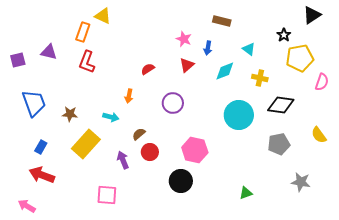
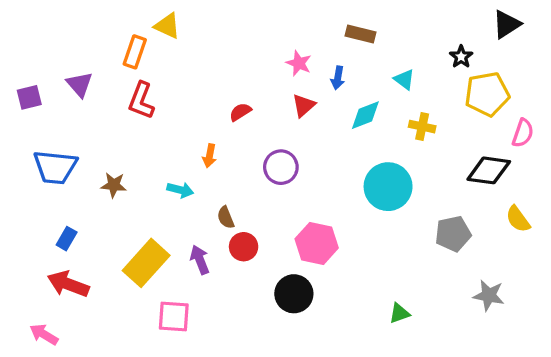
purple triangle: (49, 52) -> (80, 84), turned 36
blue trapezoid: (34, 103) -> (55, 167), turned 116
black diamond: (281, 105) -> (489, 170), moved
brown semicircle: (139, 134) -> (226, 217), turned -72
yellow rectangle: (86, 144) -> (146, 263), moved

